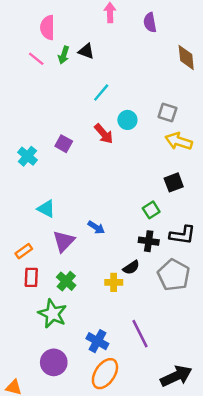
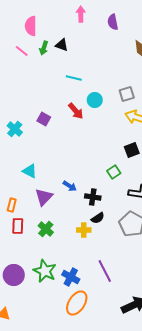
cyan line: (101, 92) -> (74, 78), turned 63
gray square: (167, 112) -> (127, 94), turned -35
black cross: (149, 241) -> (93, 197), moved
orange rectangle: (24, 251) -> (12, 205), turned -40
green star: (52, 314) -> (45, 271), moved
purple circle: (54, 362) -> (14, 275), moved

